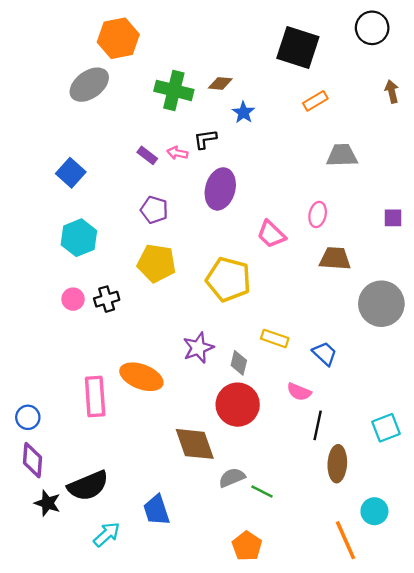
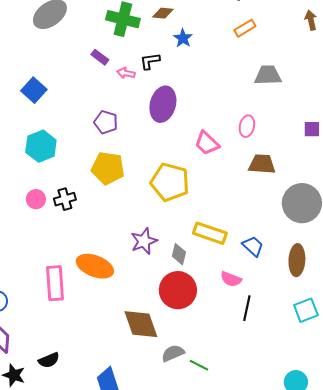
purple rectangle: (147, 155) -> (100, 57), moved
yellow rectangle: (275, 338) -> (210, 233), size x1.4
brown ellipse: (337, 464) -> (297, 260), moved
black semicircle: (88, 486) -> (49, 360), size x0.6

